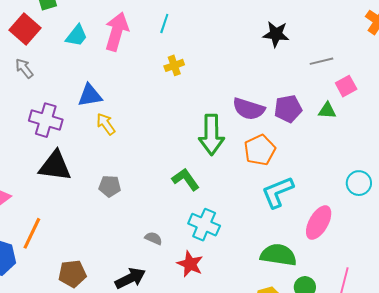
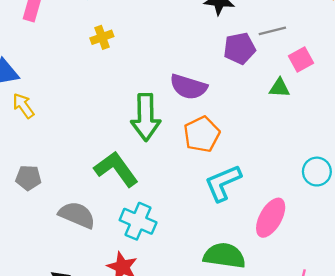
purple pentagon: (288, 109) -> (239, 48), moved
green L-shape: (186, 179) -> (116, 169), size x1.4
gray semicircle: (153, 238) -> (77, 215), moved, size x1.8

